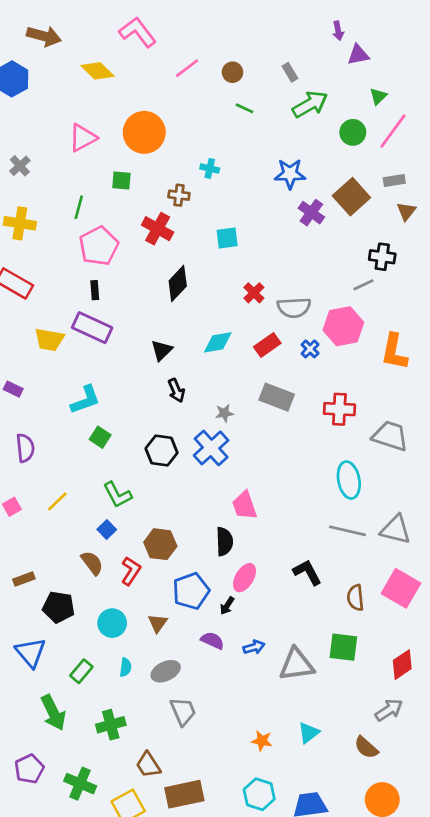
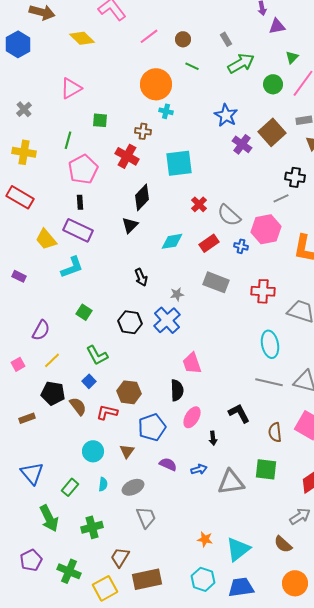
orange circle: (144, 132) -> (156, 84), moved
blue star: (290, 174) -> (226, 115), turned 30
cyan square: (227, 238) -> (179, 163), size x1.6
gray semicircle: (294, 308) -> (229, 215), turned 45
yellow trapezoid: (49, 340) -> (46, 239), turned 40
blue cross: (310, 349) -> (241, 246), turned -32
black triangle: (162, 350) -> (130, 225), moved
cyan L-shape: (85, 400) -> (72, 267), moved
purple semicircle: (25, 448) -> (41, 330), moved, turned 35
red L-shape: (131, 571) -> (107, 412), turned -110
black arrow: (227, 606) -> (213, 438), moved, turned -40
black pentagon: (59, 607) -> (53, 393), moved
cyan triangle: (309, 733) -> (238, 549), moved, size x1.5
brown trapezoid: (148, 765) -> (120, 557), turned 65

